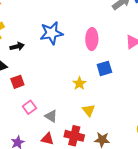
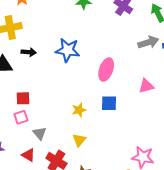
red square: (17, 82) -> (23, 98), moved

